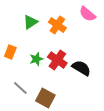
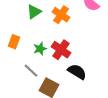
black semicircle: (81, 68) -> (77, 72), moved
gray line: (20, 88) -> (31, 71), moved

